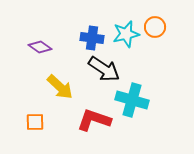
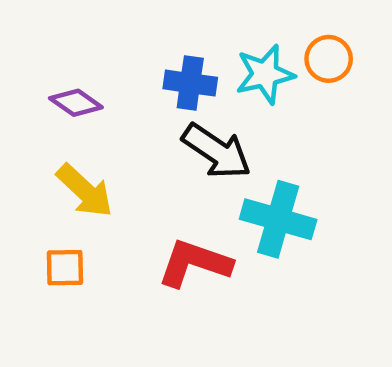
yellow arrow: (60, 87) -> (85, 191), moved

